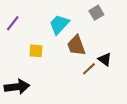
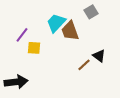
purple line: (13, 23) -> (22, 35), moved
brown trapezoid: (76, 46) -> (70, 31), moved

